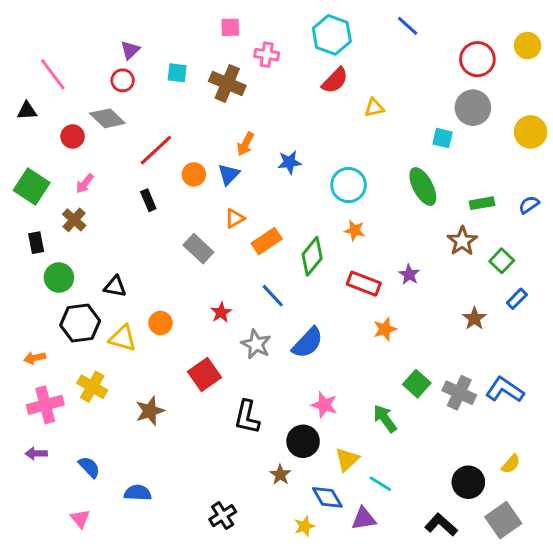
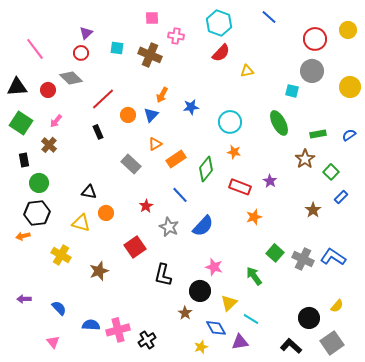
black triangle: (27, 111) -> (17, 87), moved, size x1.5
black triangle: (115, 287) -> (89, 192), moved
black hexagon: (80, 323) -> (37, 213), moved
pink cross: (45, 405) -> (118, 330), moved

